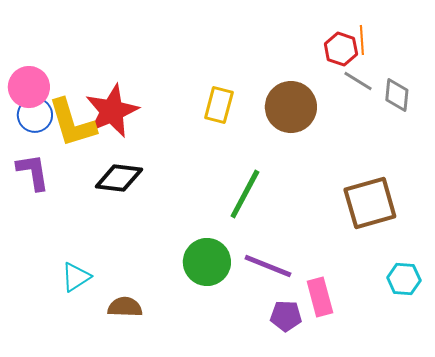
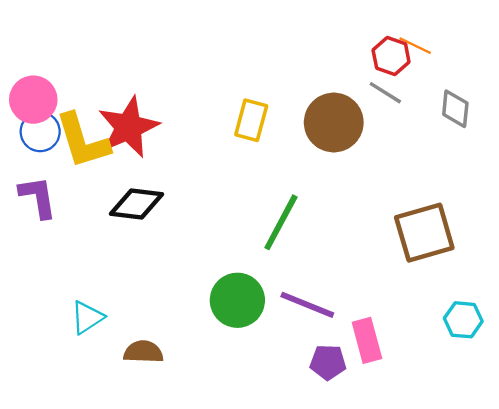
orange line: (362, 40) -> (415, 46), turned -60
gray line: (358, 81) -> (385, 93), moved

